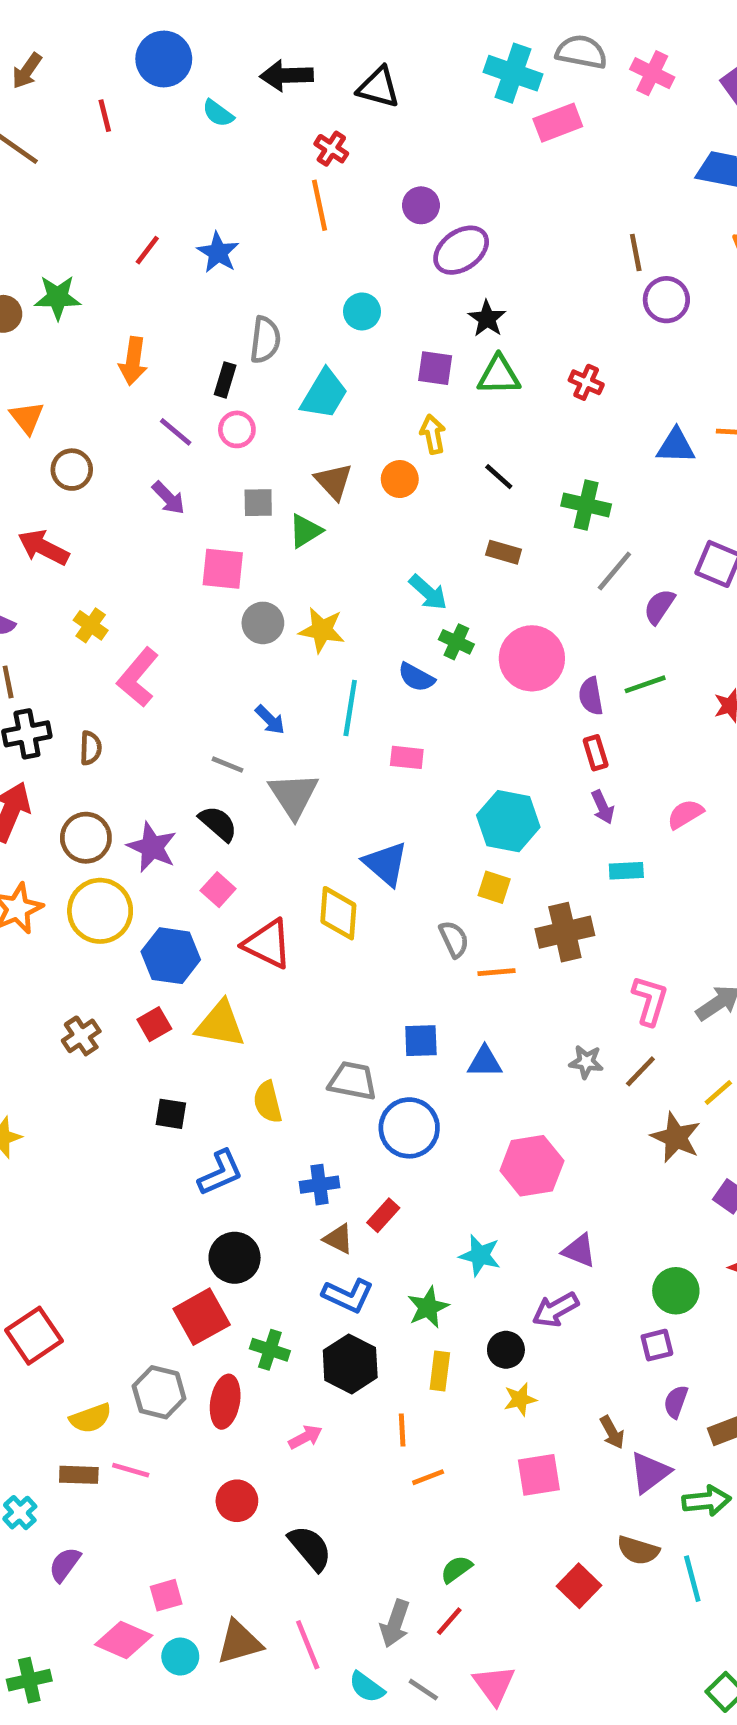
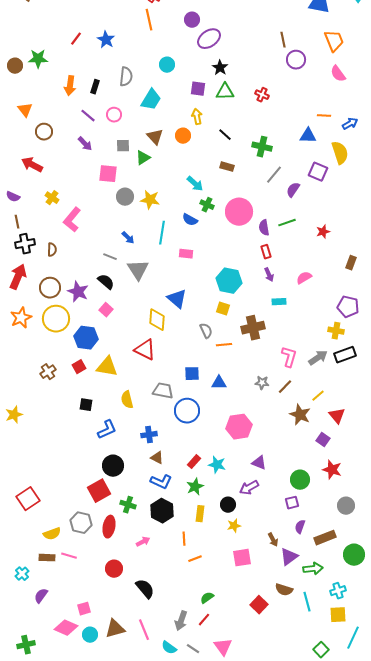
black rectangle: (225, 380) -> (95, 87), moved
blue triangle: (676, 446) -> (308, 136), moved
red triangle: (268, 944) -> (145, 350), moved
red rectangle: (383, 1215) -> (194, 462), moved

